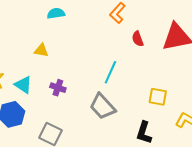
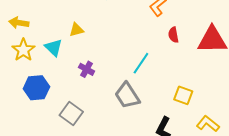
yellow triangle: (41, 50) -> (77, 30), turned -35
cyan triangle: (23, 85) -> (54, 48), moved

